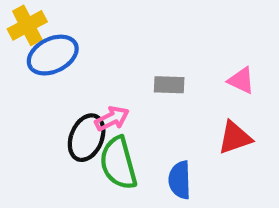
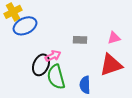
pink triangle: (241, 80) -> (114, 38), turned -40
red triangle: (235, 138) -> (111, 65), size x1.4

